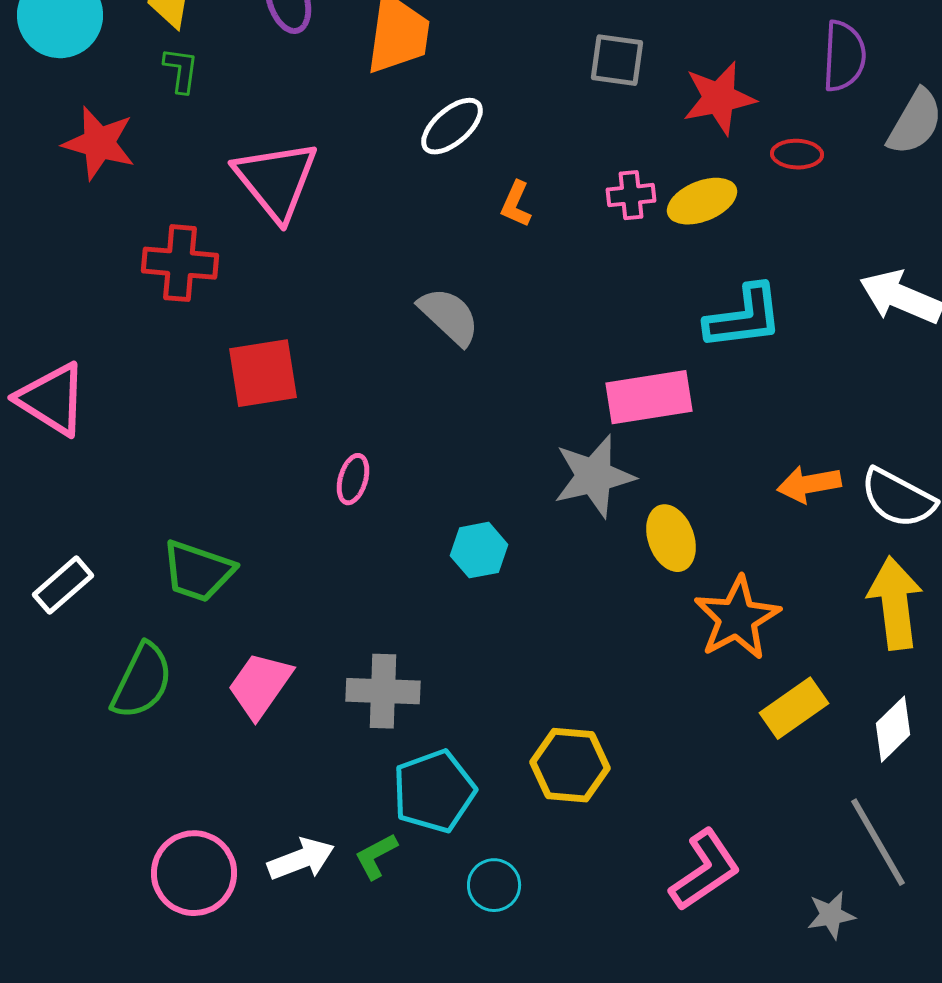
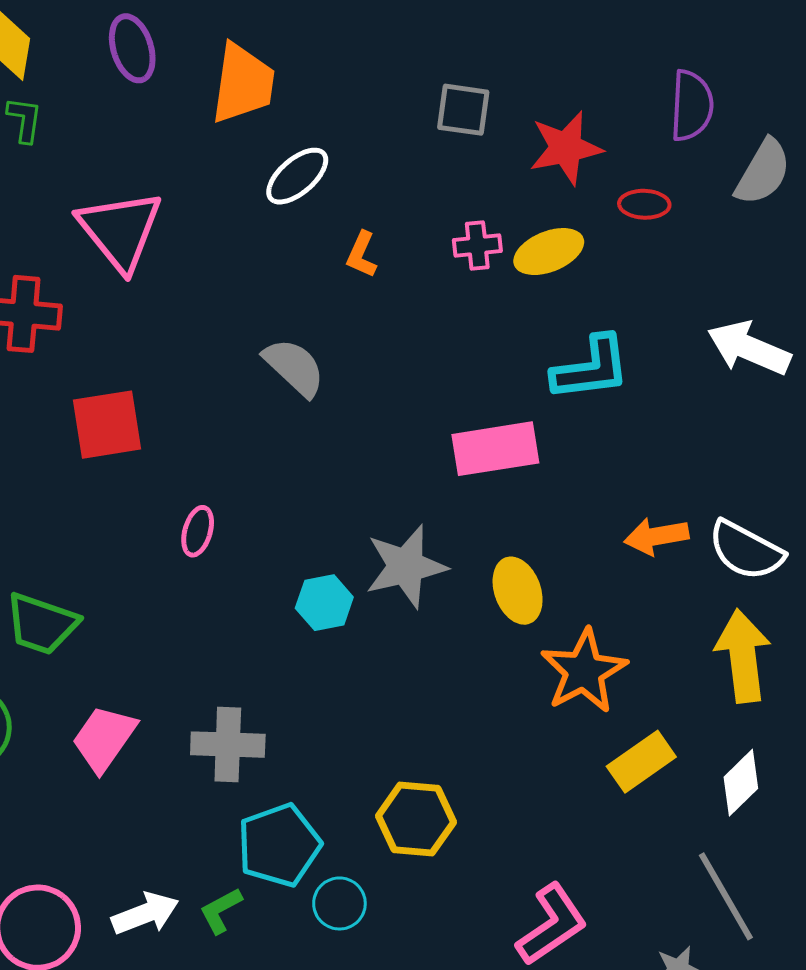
gray star: (594, 476) -> (406, 566), moved
cyan circle: (494, 885) -> (339, 903), moved

